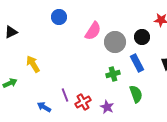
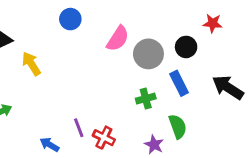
yellow arrow: (33, 64) -> (31, 64), moved
red cross: (83, 102) -> (104, 138), turned -35
purple star: (107, 107) -> (154, 145), moved

